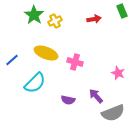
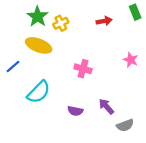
yellow ellipse: (46, 53) -> (39, 45), moved
pink star: (118, 73) -> (131, 60), moved
gray semicircle: (113, 113) -> (125, 125), size x0.7

